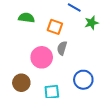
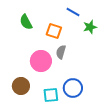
green semicircle: (26, 18) -> (26, 22), turned -126
blue circle: (83, 80) -> (73, 88), moved

